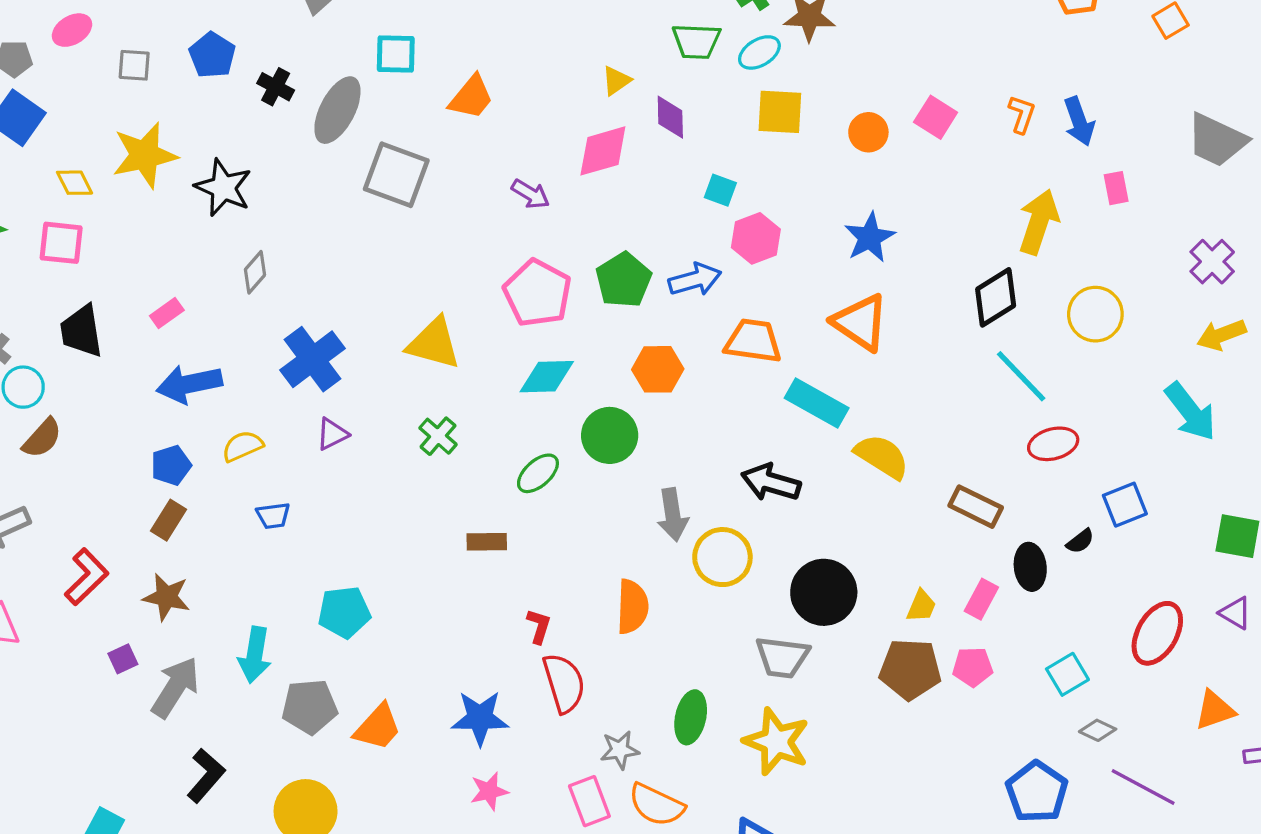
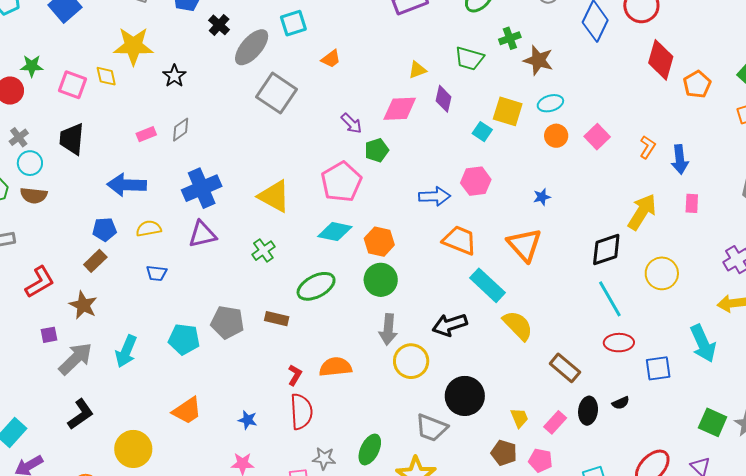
cyan ellipse: (759, 52) -> (550, 103), moved
cyan square: (396, 54) -> (293, 23), turned -32
orange trapezoid: (471, 97) -> (331, 59), size x0.7
yellow diamond: (75, 183) -> (106, 76), moved
black star: (223, 188) -> (174, 76), size x0.7
cyan square: (720, 190) -> (482, 132), moved
blue star: (870, 237) -> (542, 197), size x0.6
green pentagon: (624, 280) -> (377, 150), moved, size x0.7
pink rectangle: (167, 313) -> (146, 134), moved
orange hexagon: (658, 369) -> (379, 242), moved
purple triangle: (332, 434) -> (202, 234), size x1.4
green circle: (610, 435) -> (381, 280), moved
brown semicircle: (42, 438) -> (34, 195), turned 40
green ellipse: (538, 473) -> (316, 286), size x1.4
black arrow: (771, 482) -> (450, 325), turned -48
blue square: (1125, 505) -> (658, 368), moved
yellow trapezoid: (921, 606) -> (519, 418), turned -60
orange semicircle: (632, 607) -> (335, 367), moved, turned -112
brown pentagon: (910, 669) -> (504, 453), size x0.7
gray pentagon: (310, 707) -> (227, 322), moved
blue star: (480, 718) -> (248, 420), size x0.6

